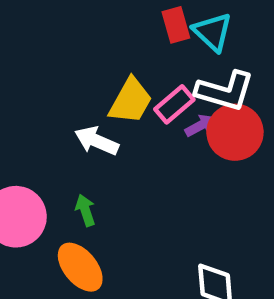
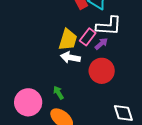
red circle: (235, 132) -> (102, 71), moved
white arrow: (97, 141) -> (70, 57), moved

